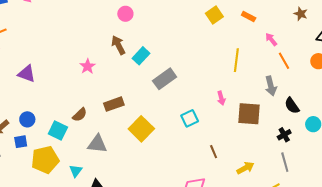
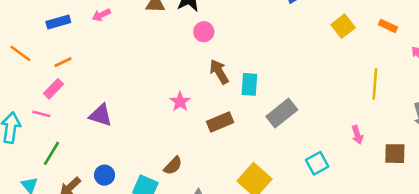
pink circle: (125, 14) -> (204, 32), moved
cyan rectangle: (141, 56) -> (249, 84), turned -36
brown rectangle: (114, 104) -> (220, 122), moved
brown square: (249, 114) -> (395, 154), size x0.7

